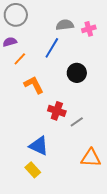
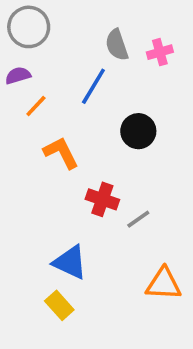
gray semicircle: (65, 25) -> (117, 45), turned -102

